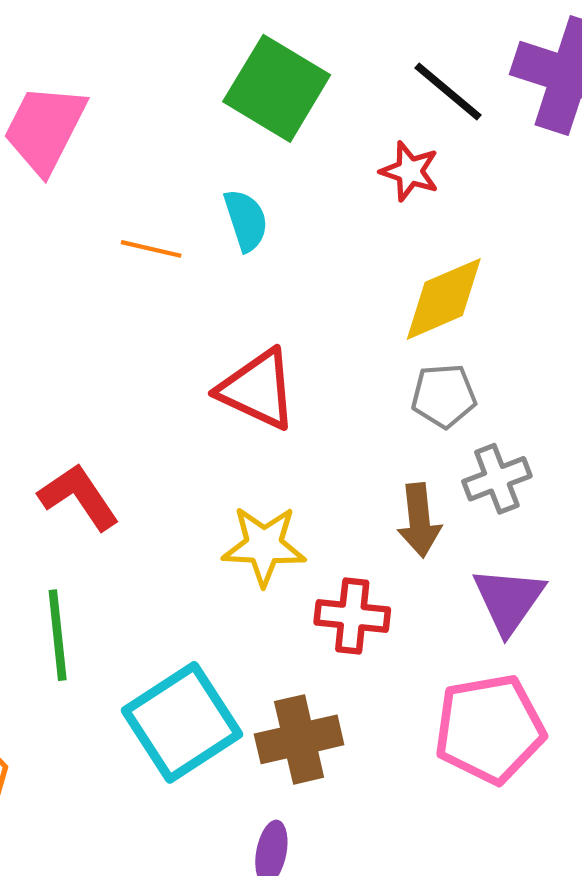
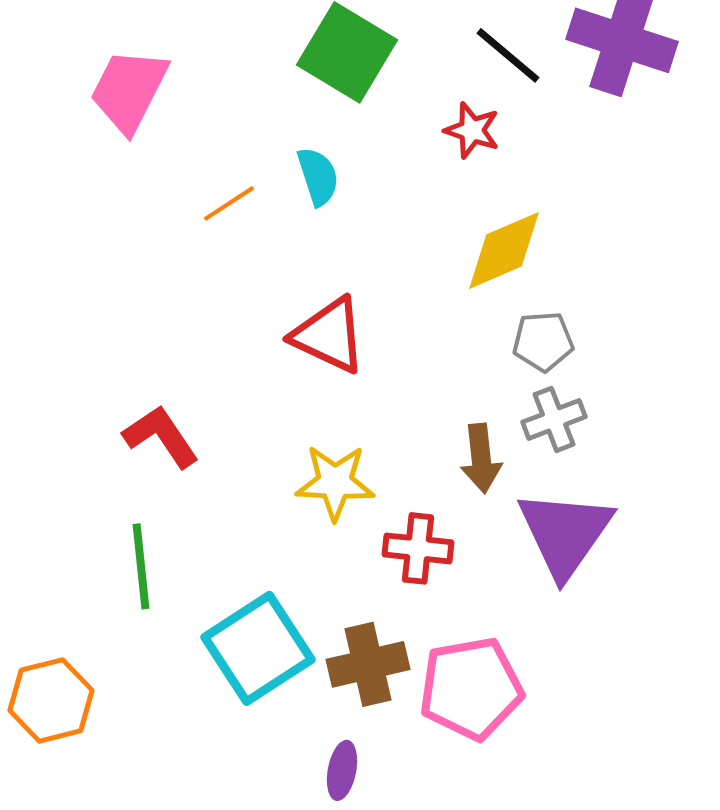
orange line: (151, 249) -> (229, 203), turned -46
gray pentagon: (444, 396) -> (543, 341), moved
purple triangle: (509, 600) -> (565, 533), size x1.4
pink pentagon: (489, 729) -> (471, 688), moved

